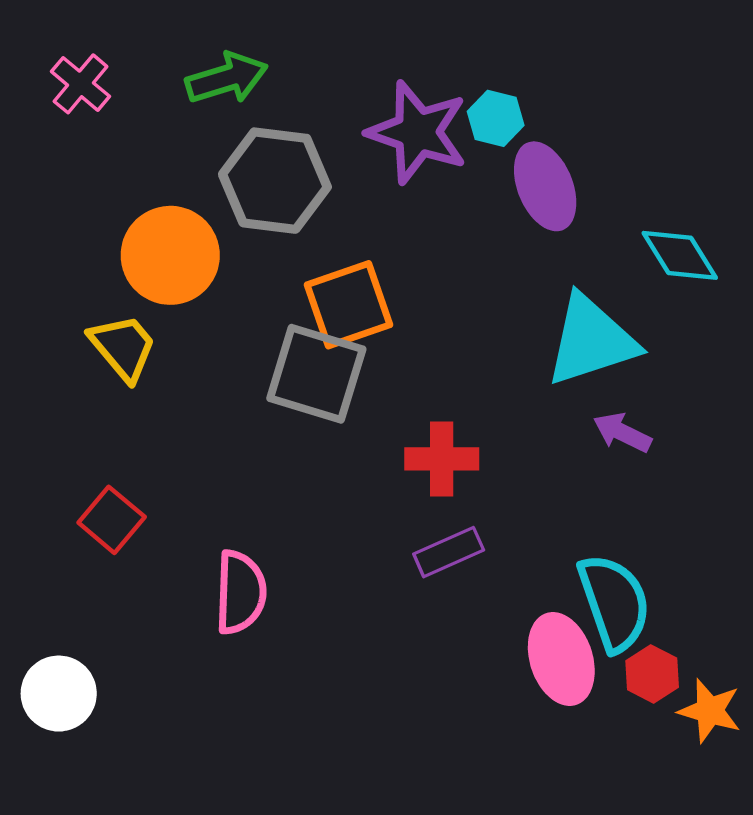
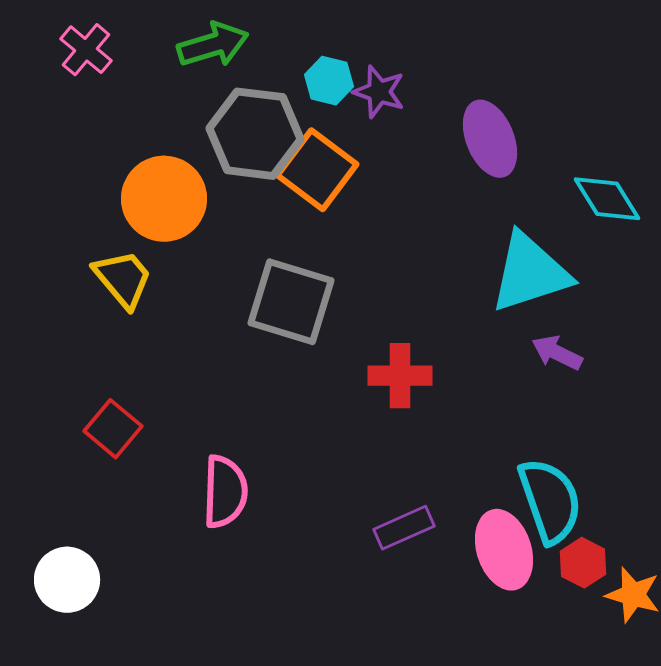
cyan hexagon: (496, 118) -> (329, 81), moved
purple star: (418, 132) -> (379, 92), size x0.6
orange square: (349, 305) -> (317, 170), moved, turned -34
purple rectangle: (449, 552) -> (404, 528), moved

